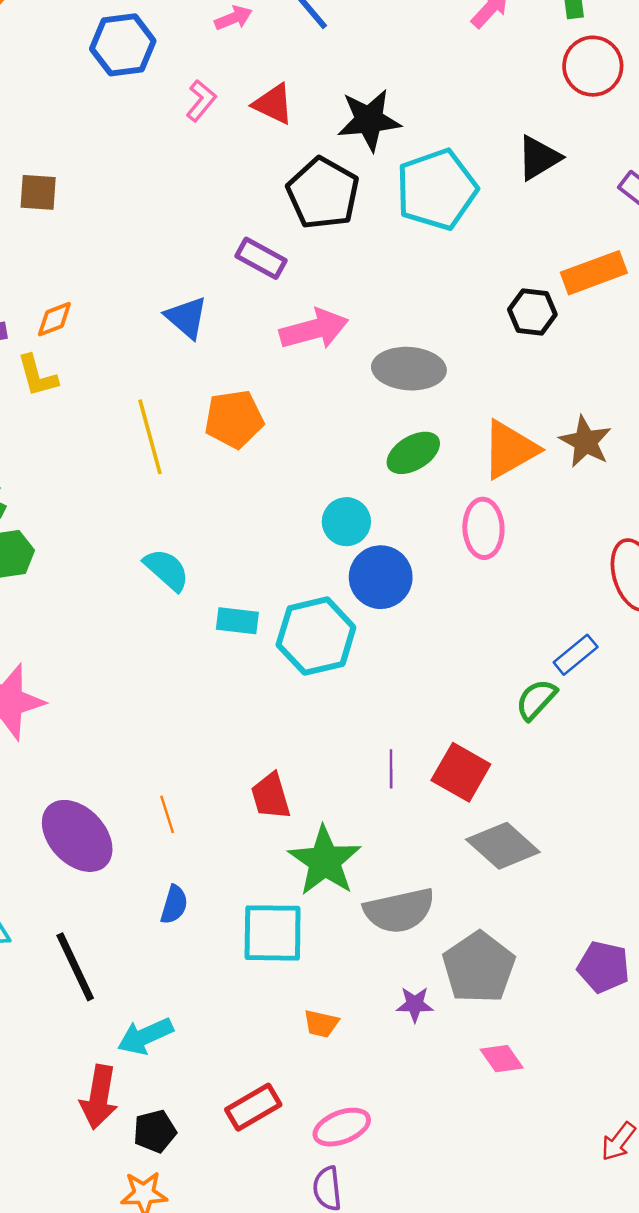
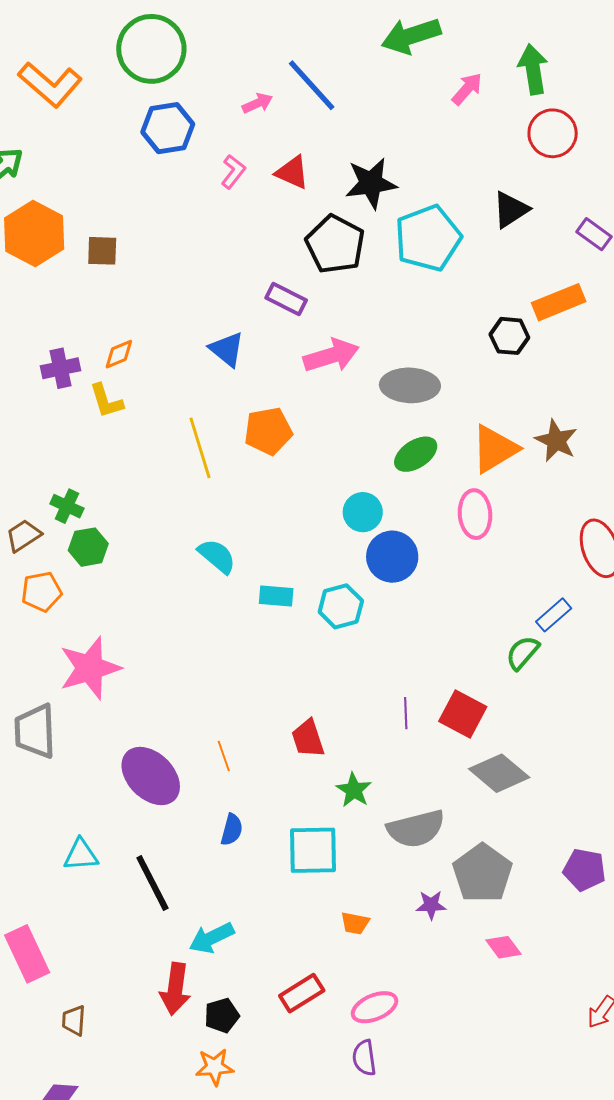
cyan hexagon: (316, 636) -> (341, 606), size x0.7
green star: (325, 861) -> (354, 790), size x0.6

